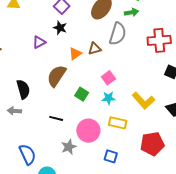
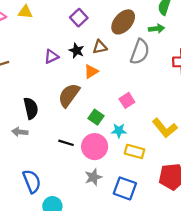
black star: (60, 28) -> (77, 51), moved
brown triangle: (95, 49) -> (100, 47), moved
cyan star: (109, 98) -> (119, 131), moved
pink circle: (88, 131) -> (95, 147), moved
gray star: (69, 147) -> (93, 177), moved
blue square: (111, 156) -> (125, 188), size x1.5

